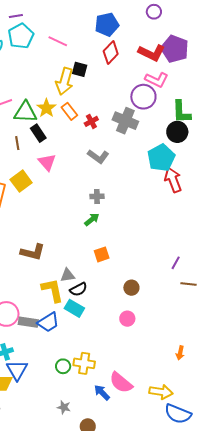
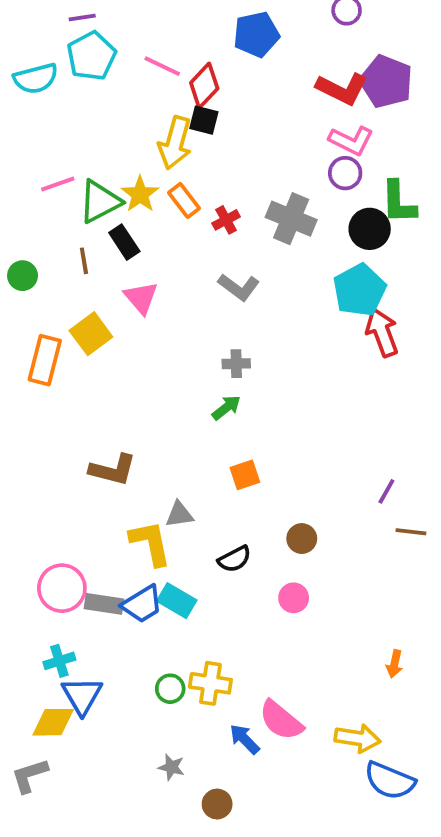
red diamond: (111, 53) -> (204, 86), moved
purple circle: (143, 97) -> (345, 173), moved, size x0.7
green triangle: (25, 112) -> (100, 202), turned -30
black circle: (177, 132) -> (370, 229), moved
black semicircle: (78, 289) -> (235, 559), moved
cyan rectangle: (74, 308) -> (177, 601), moved

